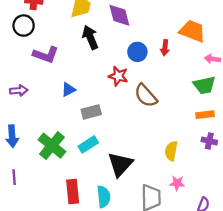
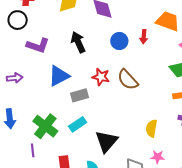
black arrow: (90, 37) -> (78, 42), moved
red star: (118, 76) -> (101, 77), moved
blue triangle: (68, 90) -> (59, 76), size x1.6
purple line: (14, 177) -> (33, 150), moved

